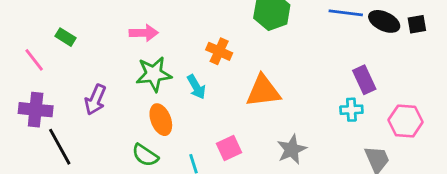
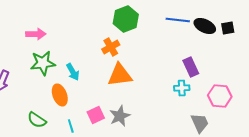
orange cross: (219, 51) -> (111, 47), moved, turned 36
orange ellipse: (161, 120) -> (60, 95), moved
gray star: (292, 149) -> (120, 116), moved

